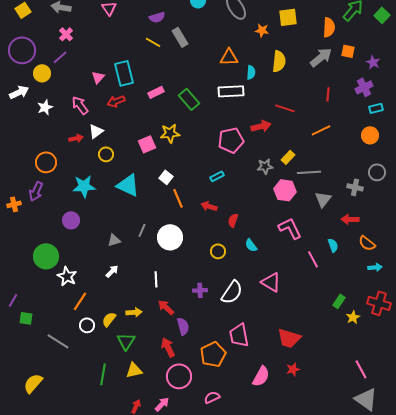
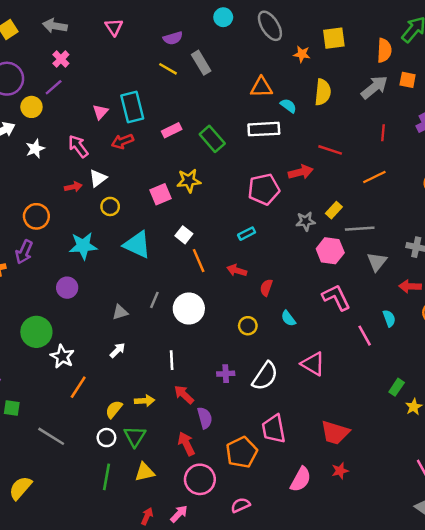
cyan semicircle: (251, 72) -> (288, 106), turned -56
white circle: (87, 325) -> (106, 438), moved

